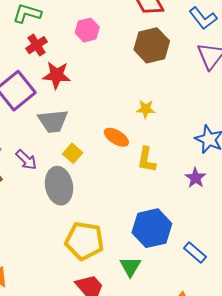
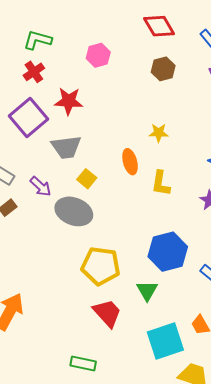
red cross: (37, 45) -> (34, 72), moved
brown hexagon: (152, 45) -> (163, 69), size x0.7
orange ellipse: (116, 137) -> (130, 162), turned 45
gray ellipse: (59, 186) -> (74, 211), turned -57

